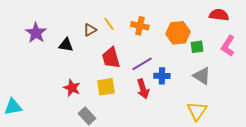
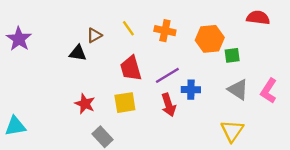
brown triangle: (90, 30) -> (94, 35), moved
purple star: (36, 33) -> (19, 39), moved
pink L-shape: (228, 46) -> (269, 91), moved

